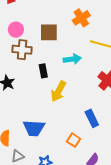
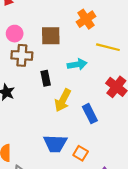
blue rectangle: (92, 118) -> (90, 114), moved
blue trapezoid: (34, 128) -> (55, 144), moved

